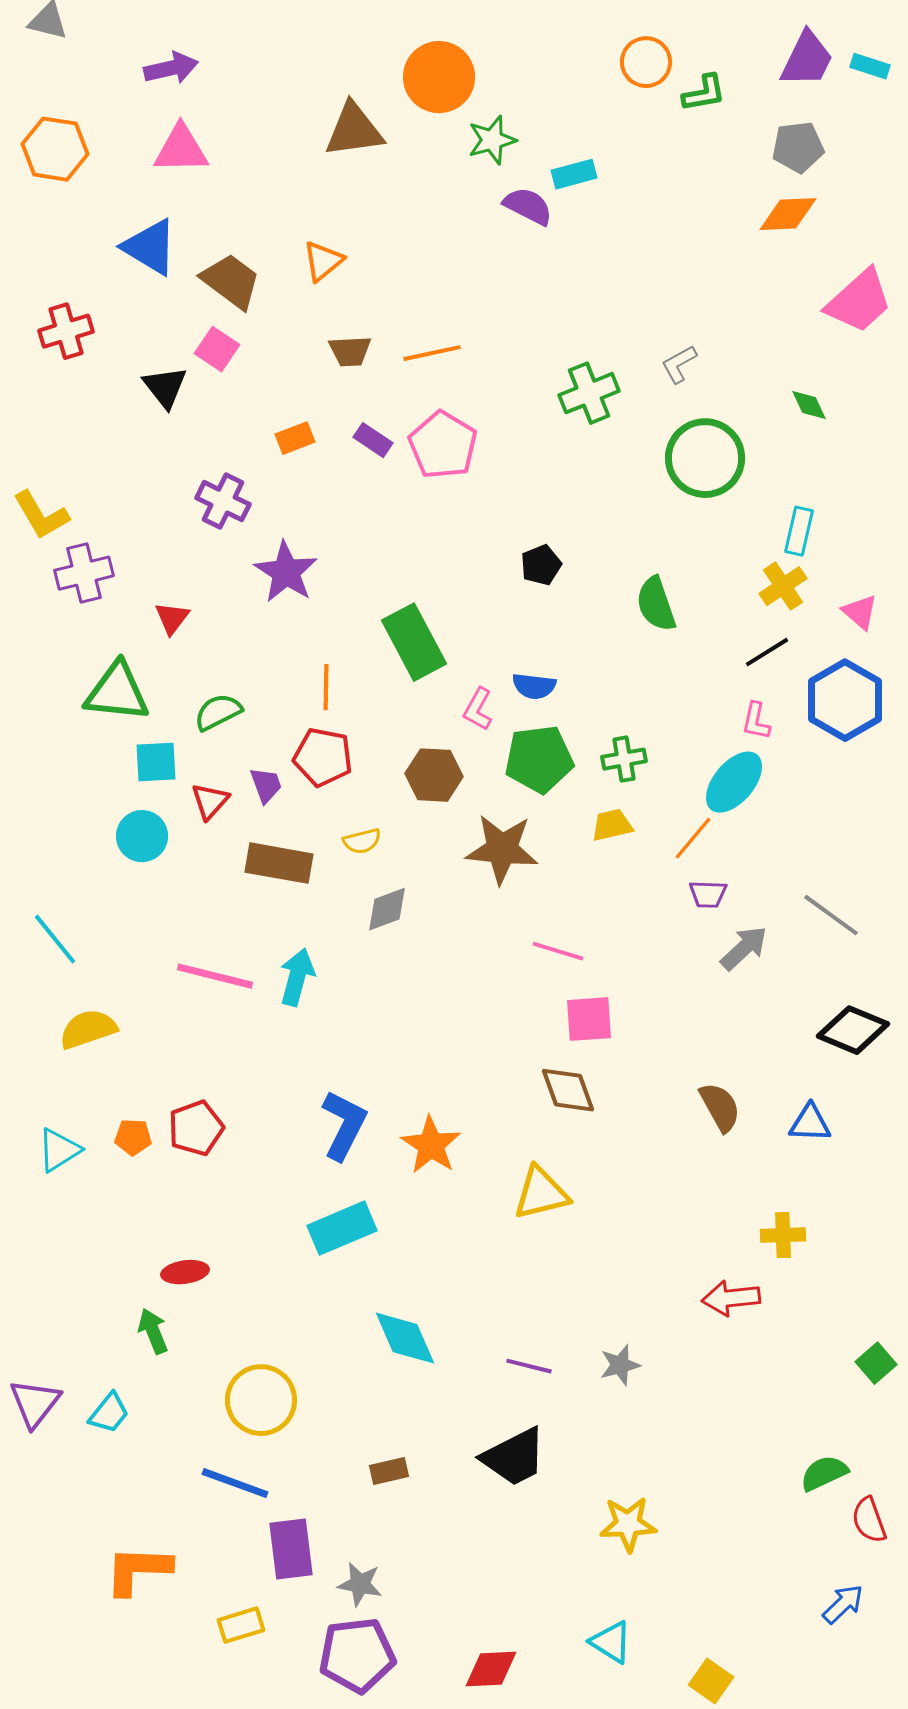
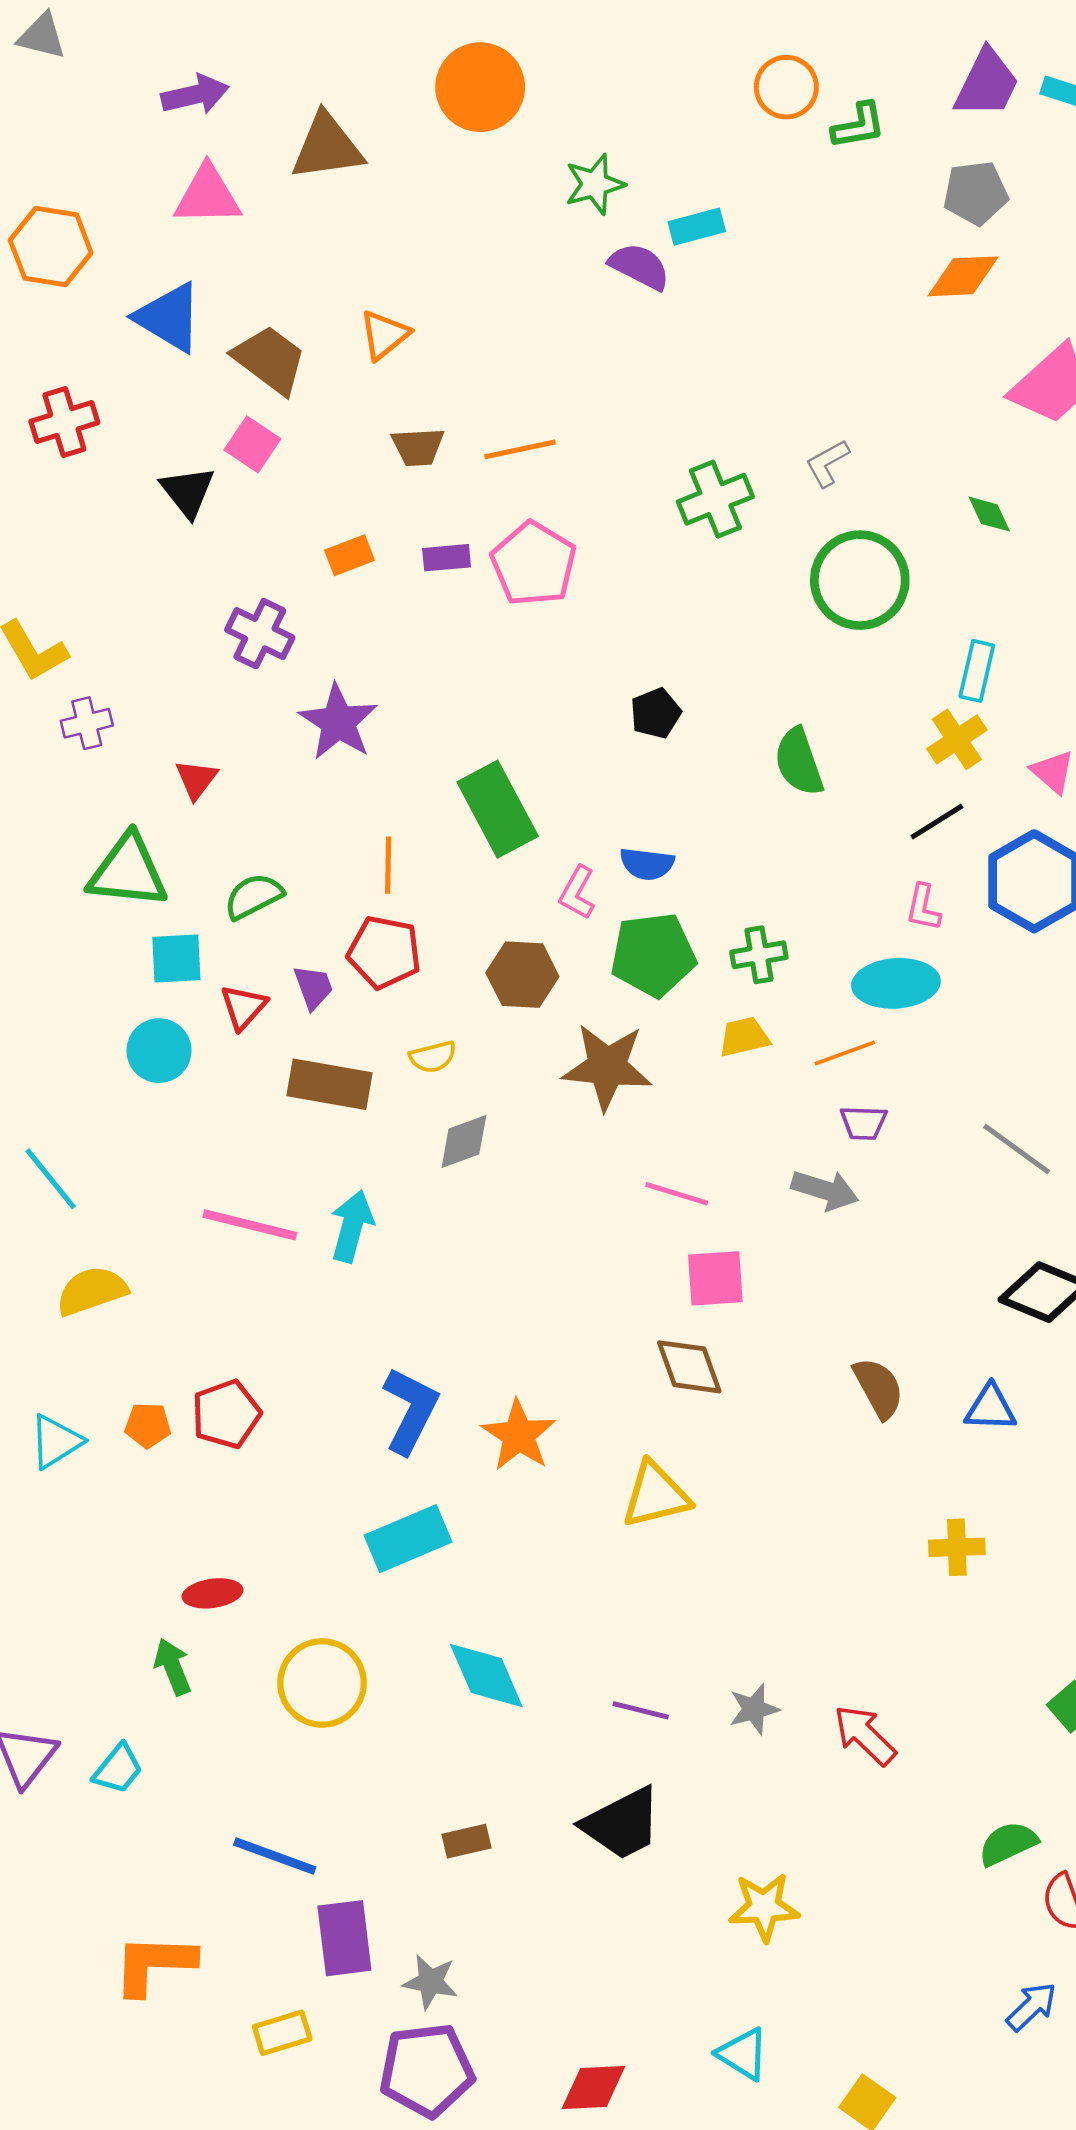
orange circle: (439, 77) -> (480, 87), moved
brown triangle: (354, 130) -> (327, 147), moved
orange hexagon: (55, 149) -> (51, 246), moved
purple rectangle: (373, 440) -> (447, 558), turned -39
purple cross: (84, 573) -> (87, 723), size x0.7
cyan ellipse: (734, 782) -> (896, 983), turned 46
orange line: (693, 838) -> (845, 1053), turned 30
gray arrow: (744, 948) -> (825, 1190), moved, turned 60
red arrow: (731, 1298) -> (865, 1735), moved, turned 50
yellow circle: (261, 1400) -> (322, 1683), moved

